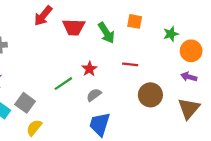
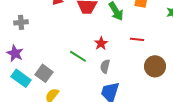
green line: (63, 84) -> (78, 56), turned 66
gray semicircle: (94, 95) -> (105, 66), turned -40

